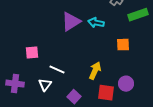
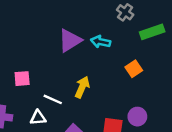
orange square: (123, 45) -> (134, 69), turned -32
yellow arrow: (95, 71) -> (82, 87), moved
white triangle: (45, 85) -> (38, 118), turned 48

